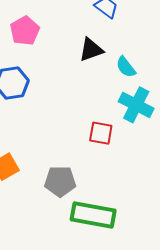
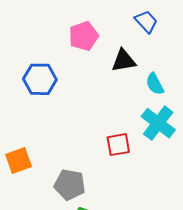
pink pentagon: (25, 31) -> (84, 36), moved
red square: (101, 133) -> (118, 145), turned -30

